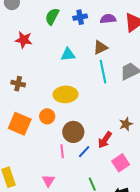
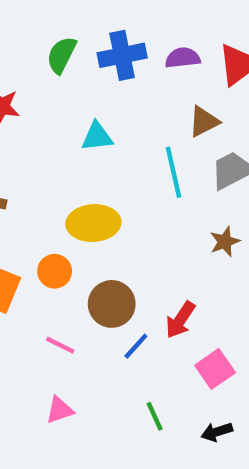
blue cross: (80, 17) -> (122, 55), size x1.5
brown triangle: (100, 47) -> (204, 122), moved
brown star: (126, 124) -> (225, 242), moved
pink line: (62, 151) -> (60, 345), moved, turned -56
pink triangle: (48, 181) -> (60, 410), turned 40

